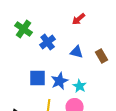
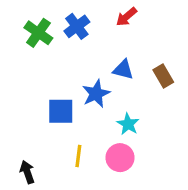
blue cross: (48, 42) -> (77, 26), moved
blue star: (60, 81) -> (96, 94), moved

